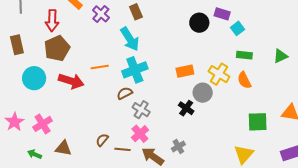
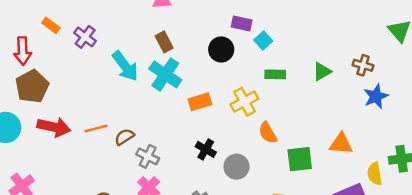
brown rectangle: (136, 12) -> (164, 42), moved
black circle: (199, 23) -> (221, 49), moved
orange line: (100, 67) -> (96, 128), moved
cyan cross: (135, 70) -> (165, 74), moved, turned -30
yellow cross: (219, 74) -> (244, 102), turned 35
orange semicircle: (244, 80) -> (268, 133), moved
gray circle: (203, 93) -> (236, 167), moved

